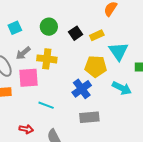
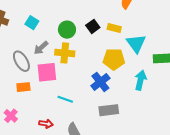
green circle: (49, 27) -> (67, 30), moved
cyan square: (15, 28) -> (32, 23), turned -32
yellow rectangle: (97, 35) -> (114, 28), turned 40
cyan arrow: (122, 88) -> (141, 80), turned -102

